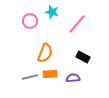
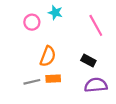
pink line: (77, 24) -> (96, 25), moved, turned -70
purple semicircle: (73, 78) -> (96, 85), moved, size x1.5

